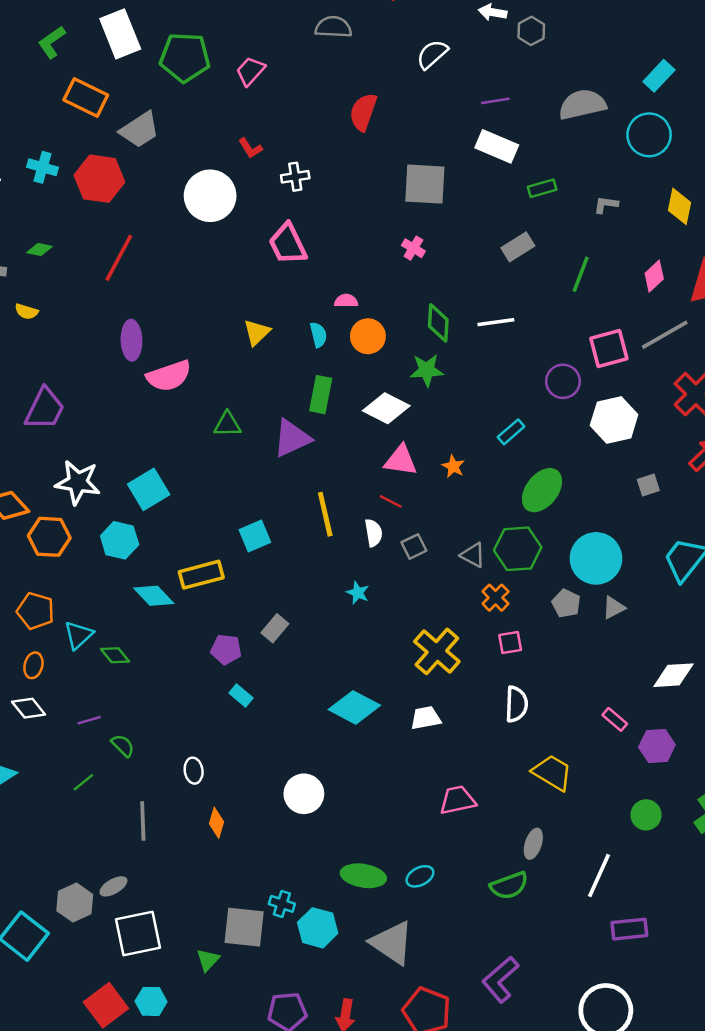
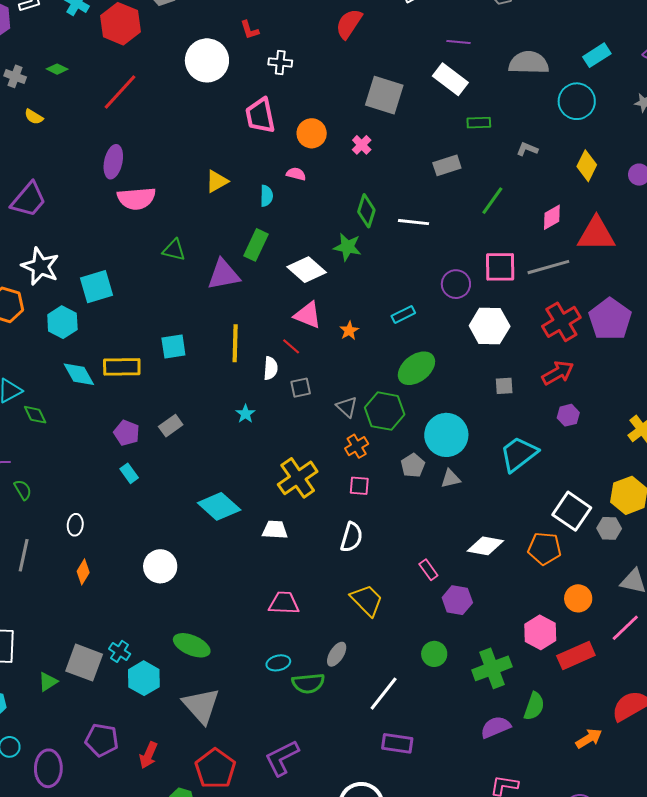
orange circle: (368, 336) -> (312, 133), moved
cyan ellipse: (420, 876) -> (278, 663), moved

